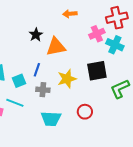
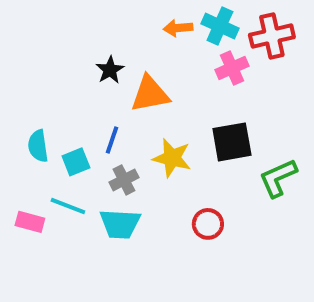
cyan cross: (115, 45) -> (220, 26), moved
yellow star: (67, 79) -> (172, 158), turned 30
gray cross: (43, 90) -> (124, 180), turned -32
cyan trapezoid: (51, 119) -> (120, 224), moved

